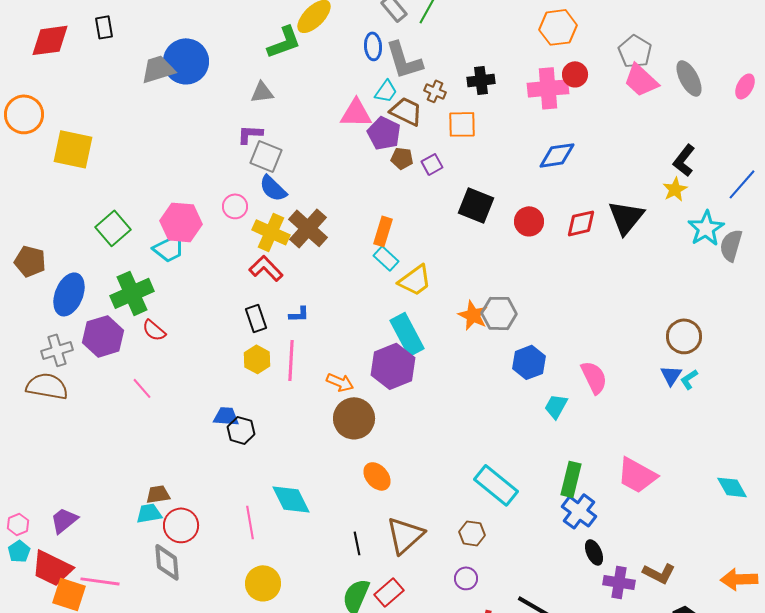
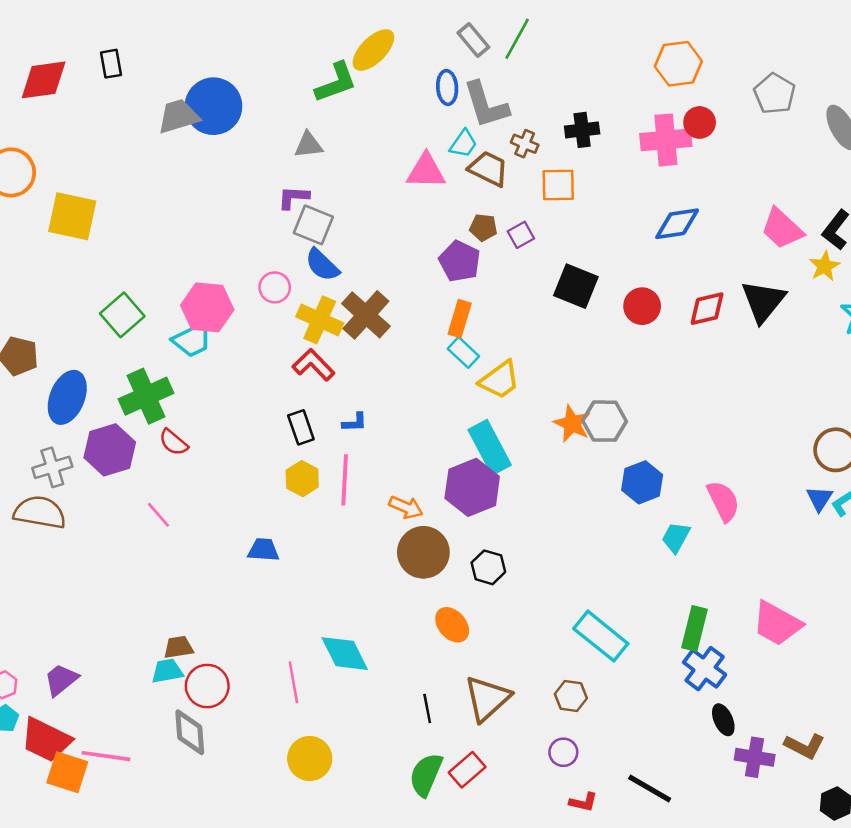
pink trapezoid: (641, 80) -> (782, 229), moved
purple pentagon: (384, 133) -> (460, 261), moved
black hexagon: (241, 430) -> (488, 567), moved

